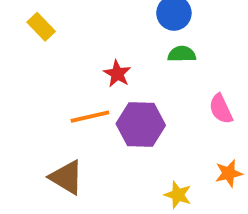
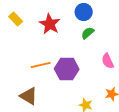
green semicircle: (182, 54) -> (88, 33), turned -40
red star: (117, 74) -> (50, 24), moved, size x1.5

